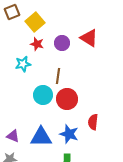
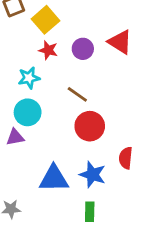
brown line: (58, 76) -> (77, 94), turned -63
cyan circle: (43, 95) -> (28, 112), moved
purple triangle: (13, 136) -> (15, 137), moved, turned -32

